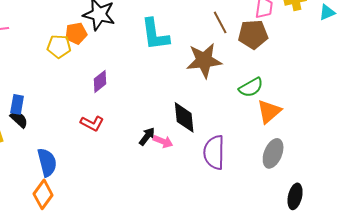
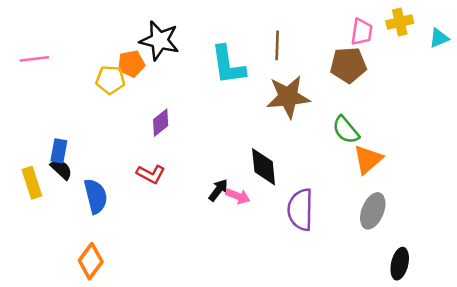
brown line: (220, 22) -> (277, 45), moved, turned 30
green semicircle: (251, 87) -> (346, 130), turned 80
blue semicircle: (47, 162) -> (96, 196), moved

